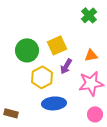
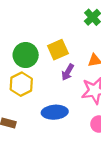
yellow hexagon: (42, 77) -> (21, 84), moved

